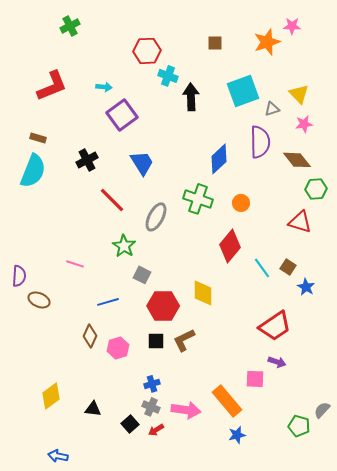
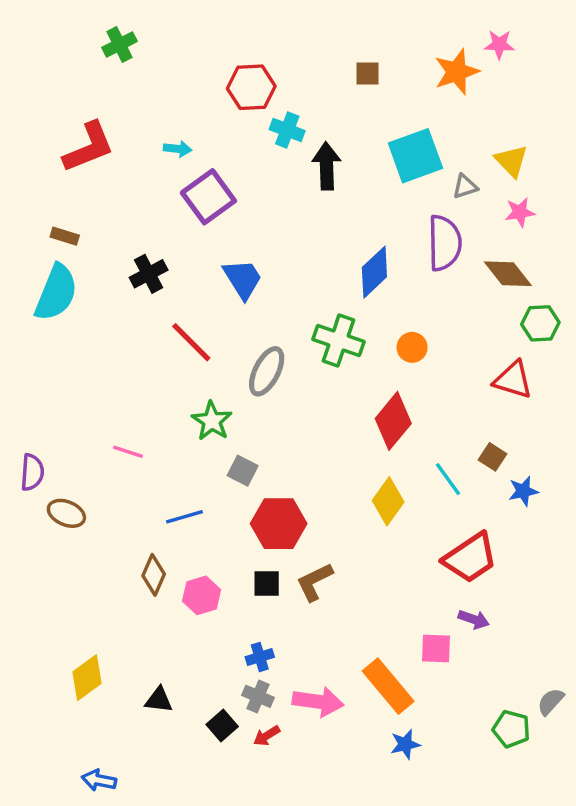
cyan line: (262, 268) -> (448, 479), moved
blue star: (306, 287) -> (523, 491), turned 30
yellow diamond: (203, 293) -> (388, 501), moved, turned 36

